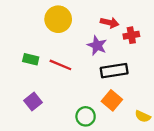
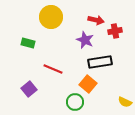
green rectangle: (31, 59) -> (28, 43), moved
red line: (60, 65) -> (53, 69), moved
orange square: (112, 100) -> (88, 84), moved

